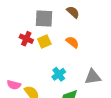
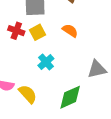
cyan cross: (59, 74) -> (46, 62), moved

